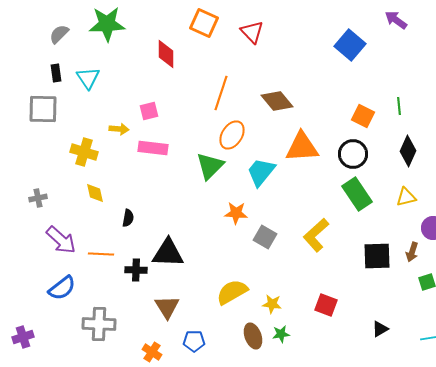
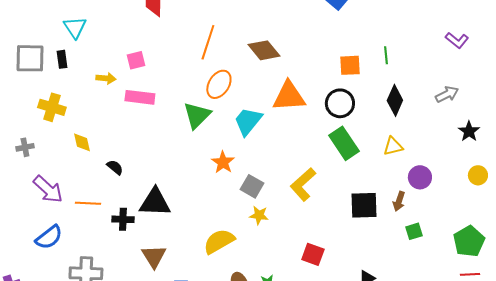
black rectangle: (56, 73) -> (62, 59), moved
orange square: (363, 116) -> (350, 65), turned -30
yellow cross: (84, 152) -> (52, 107), moved
orange star: (236, 213) -> (223, 162), turned 30
black semicircle: (128, 218) -> (115, 167), turned -60
yellow star: (272, 304) -> (259, 215), moved

